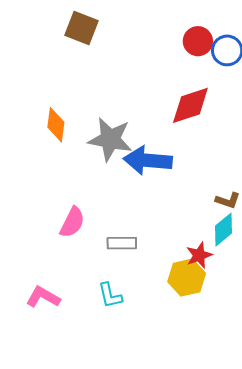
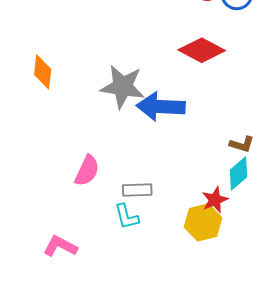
red diamond: (190, 105) -> (202, 50), turned 48
orange diamond: (56, 125) -> (43, 72), moved
cyan L-shape: (110, 295) -> (127, 217), moved

